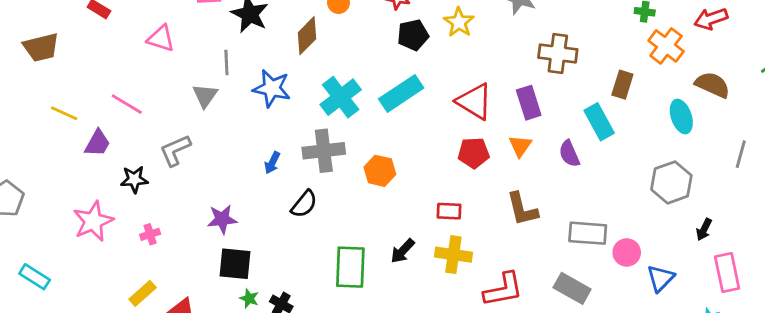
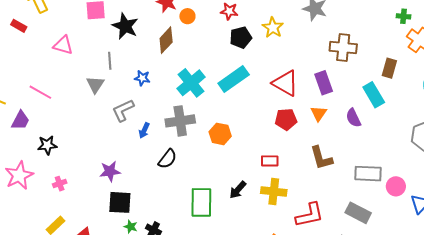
blue star: (272, 88) -> (142, 78), size x0.6
gray L-shape: (175, 150) -> (123, 110), moved

